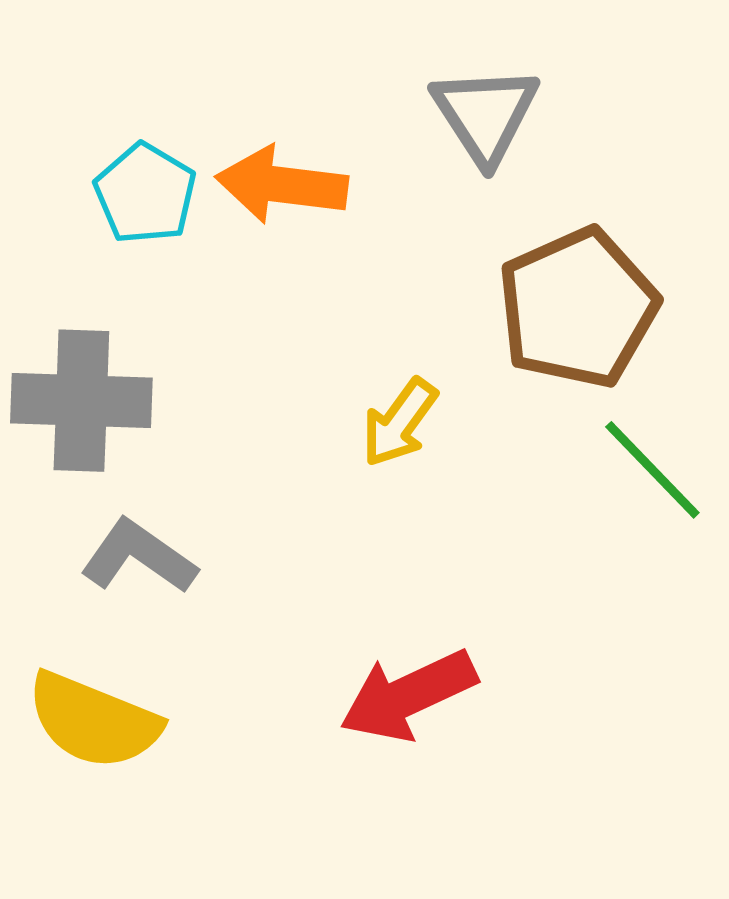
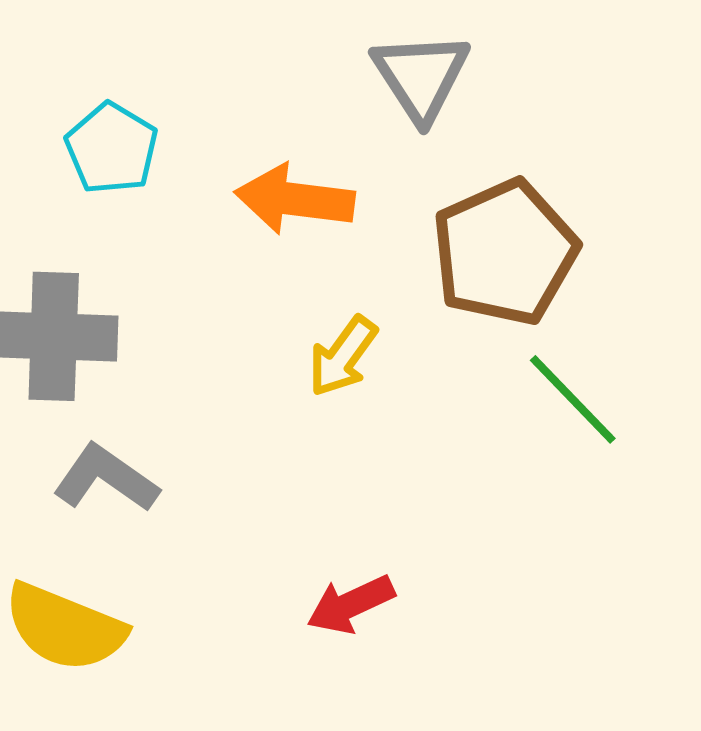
orange arrow: (282, 185) -> (295, 199), moved
red arrow: (408, 695) -> (351, 604), size x0.7

